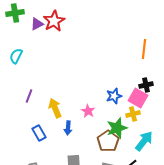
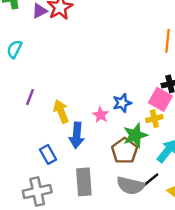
blue star: (114, 96) -> (122, 103), moved
blue arrow: (68, 128) -> (77, 135), size x1.5
blue rectangle: (39, 133) -> (48, 154), moved

